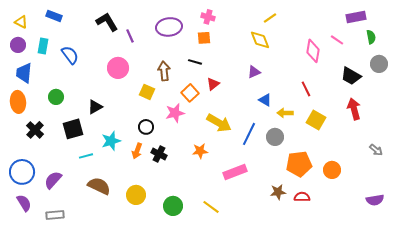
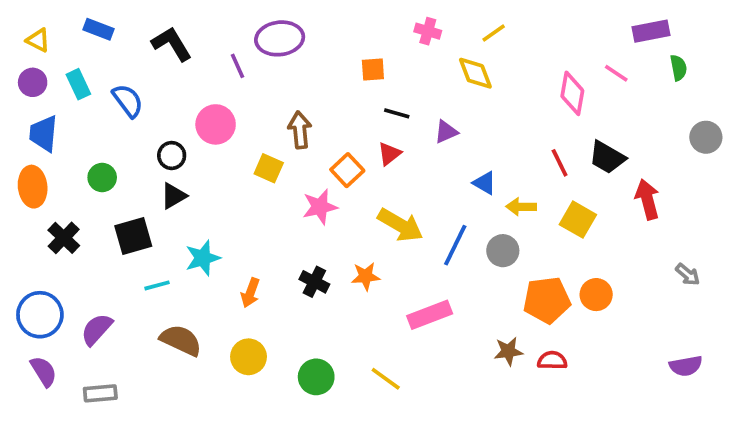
pink cross: (208, 17) -> (428, 31), moved
black L-shape: (107, 22) -> (172, 44), moved
purple ellipse: (169, 27) -> (280, 38), moved
cyan rectangle: (43, 46) -> (78, 84), turned -35
black line: (195, 62) -> (397, 113), moved
gray circle: (379, 64) -> (706, 137), moved
purple triangle: (254, 72) -> (446, 132), moved
black trapezoid: (351, 76) -> (607, 157), moved
black circle: (146, 127) -> (172, 156), moved
orange arrow: (137, 151) -> (250, 293), moved
black cross: (159, 154) -> (314, 282), moved
orange circle: (332, 170) -> (596, 295), moved

